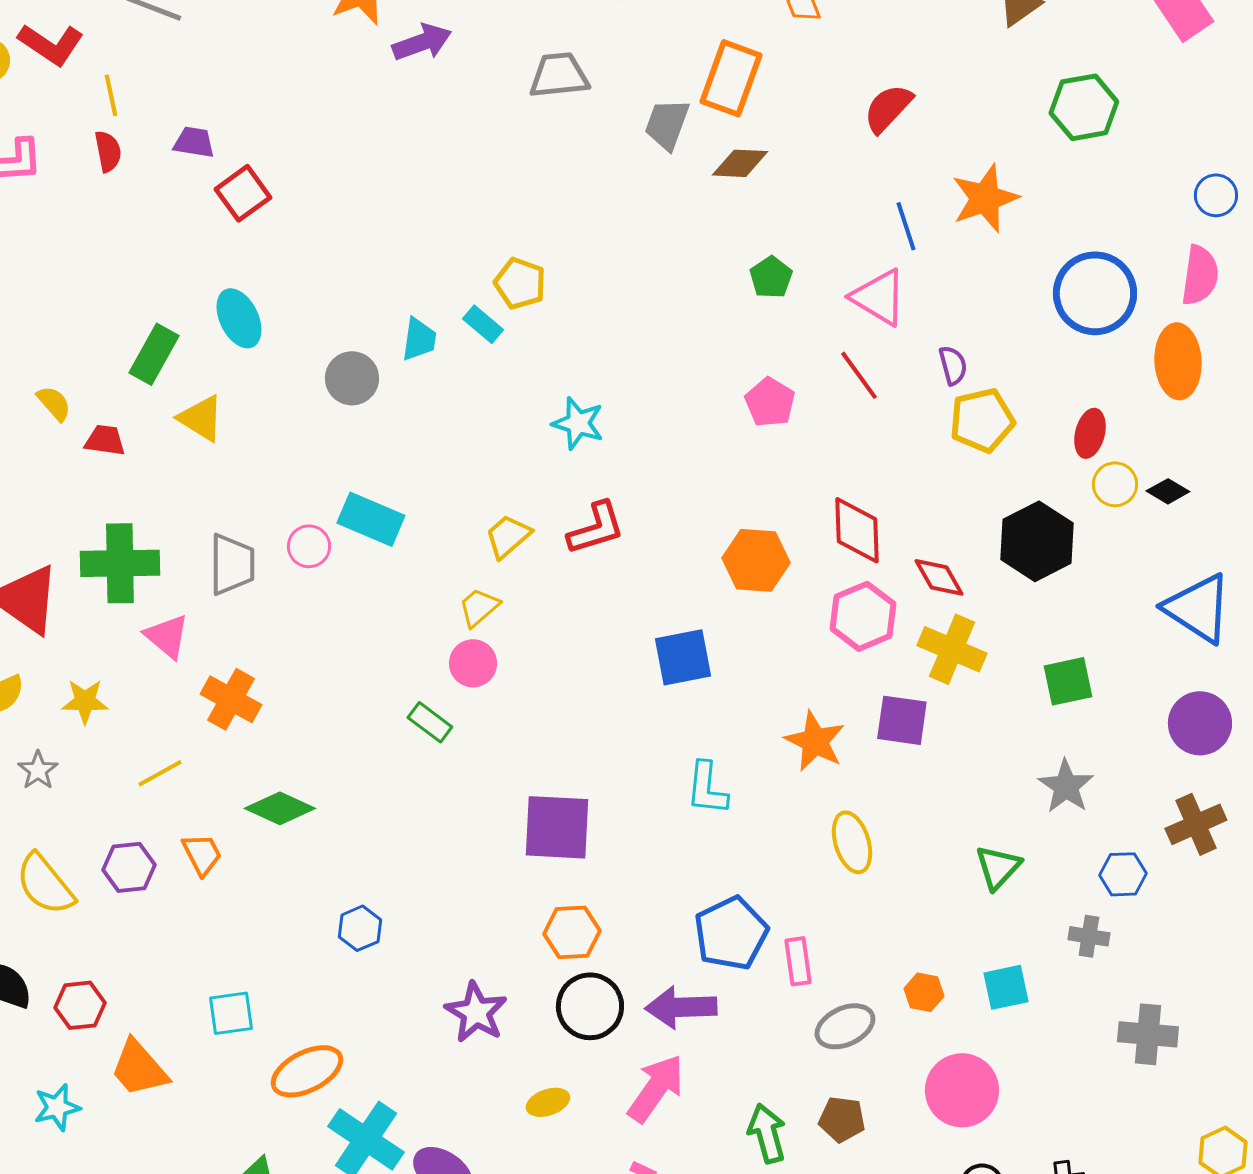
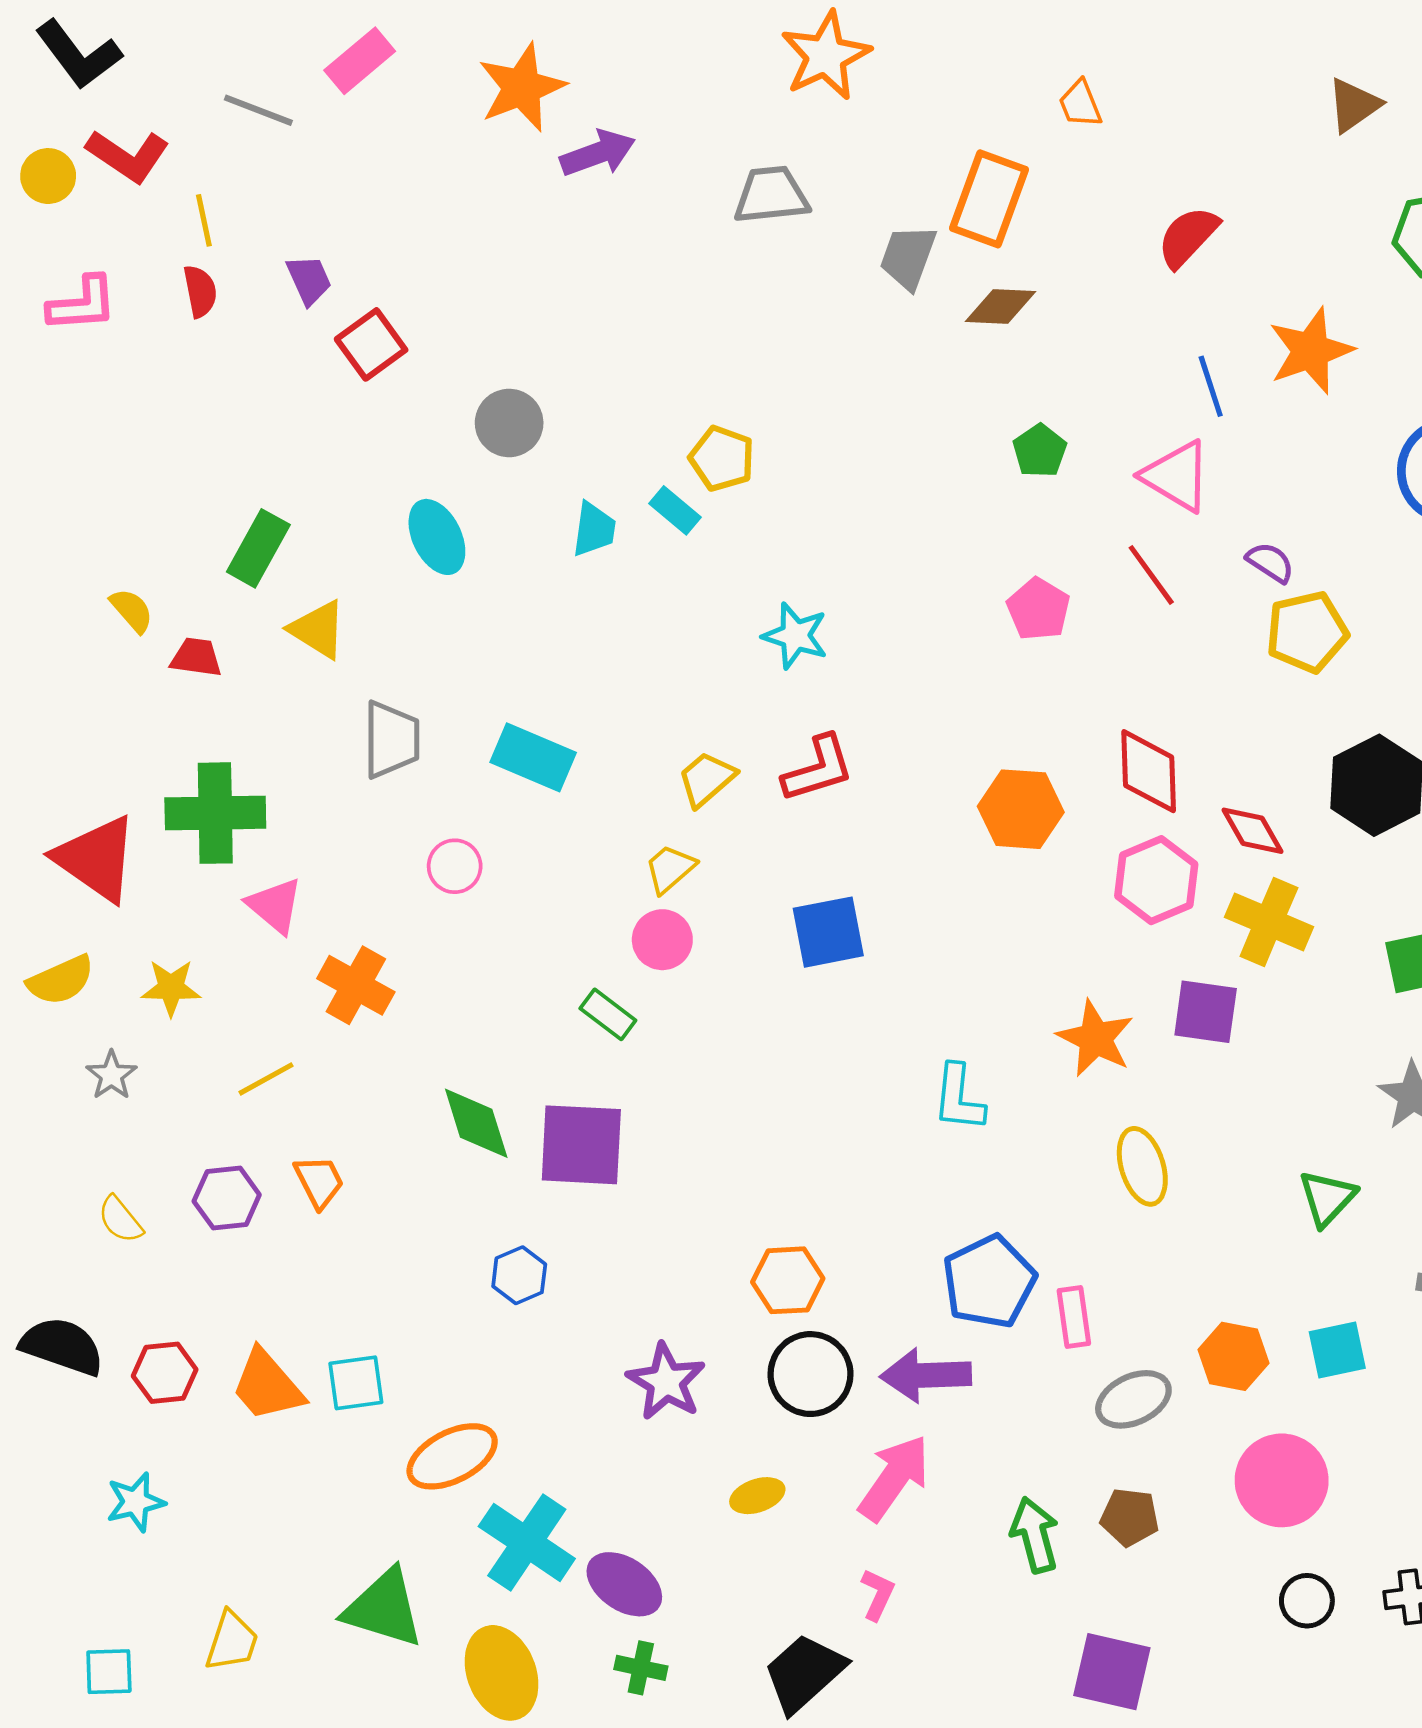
purple trapezoid: (194, 142) -> (309, 280), turned 57
cyan ellipse: (239, 318) -> (437, 537), moved
purple semicircle: (953, 365) -> (1270, 562), turned -42
gray circle: (352, 378) -> (509, 423), moved
pink circle: (309, 546) -> (455, 866), moved
gray trapezoid: (232, 564) -> (391, 740), moved
blue square: (683, 657) -> (828, 932), moved
green diamond: (280, 808) -> (476, 1123), moved, turned 48
purple square: (557, 827) -> (581, 1145), moved
yellow semicircle: (45, 884) -> (120, 1220), size x0.6
orange hexagon: (924, 992) -> (1233, 1356), size x1.4
orange trapezoid: (139, 1068) -> (267, 1385), moved

